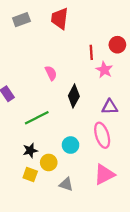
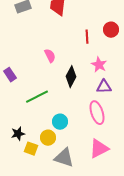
pink star: (104, 70) -> (99, 65), moved
cyan circle: (71, 145) -> (60, 122), moved
black star: (30, 150) -> (18, 134), moved
gray triangle: (66, 184) -> (64, 158), size x1.5

